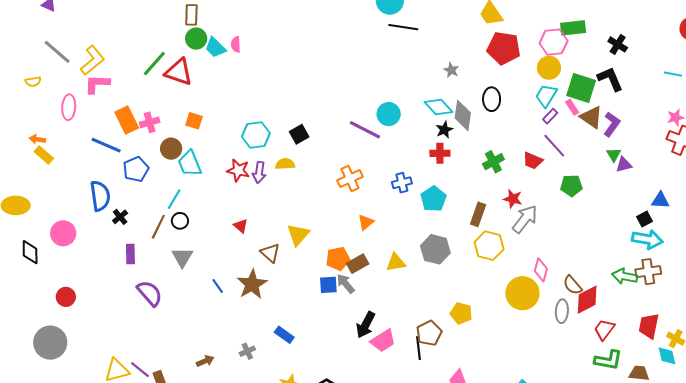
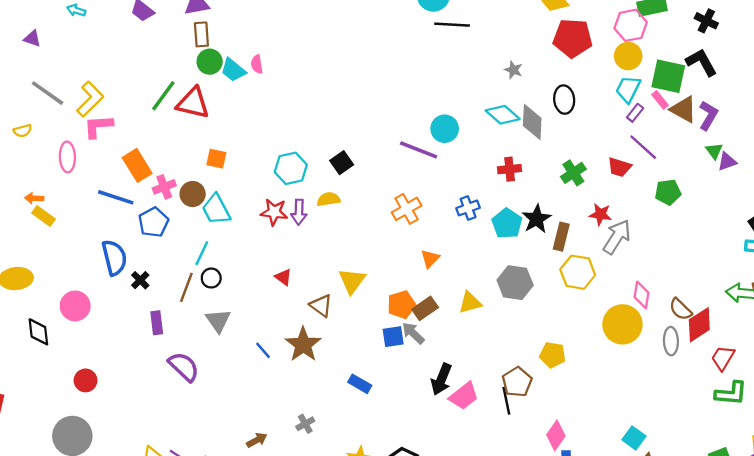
pink cross: (150, 122) -> (164, 187), moved
black star: (444, 130) -> (537, 219), moved, size x1.4
blue rectangle: (284, 335) -> (360, 384), moved

